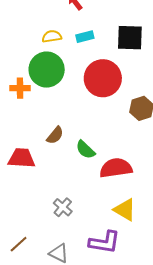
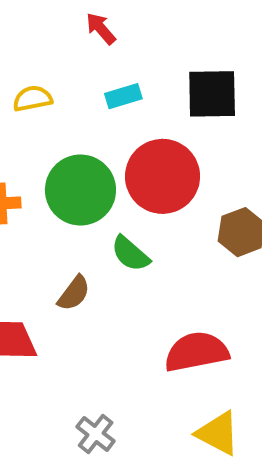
yellow semicircle: (52, 36) -> (33, 99), moved
green circle: (47, 70) -> (80, 190), moved
green semicircle: (85, 150) -> (130, 254), moved

